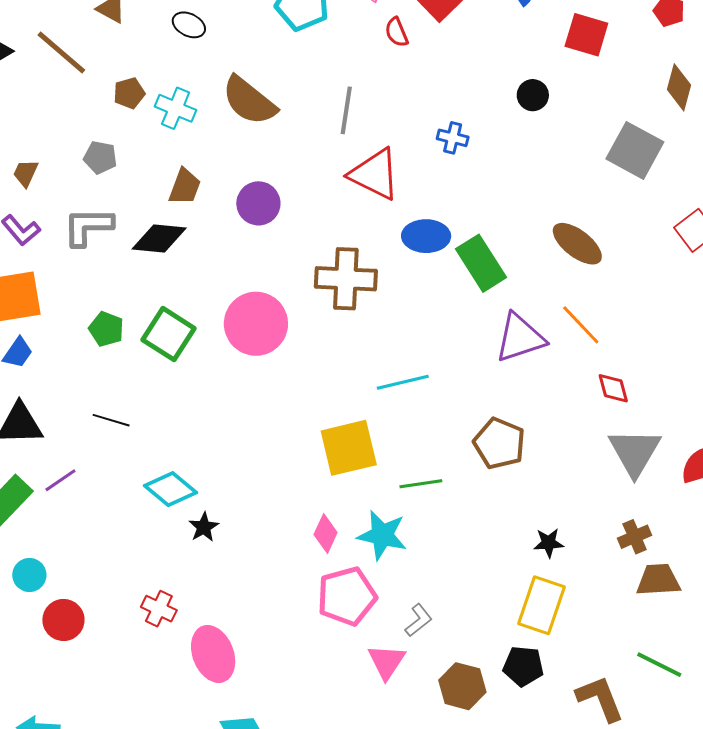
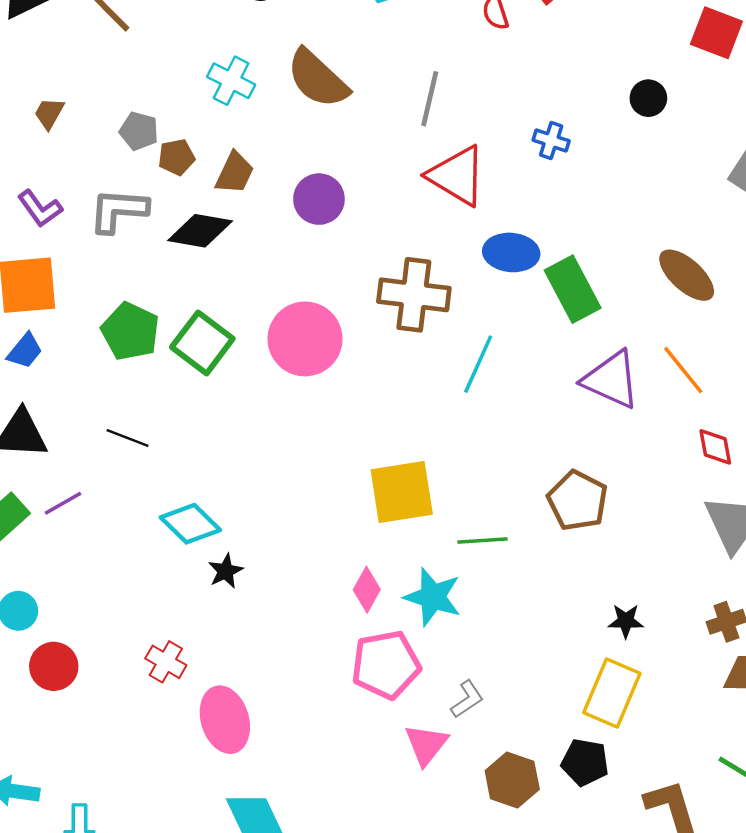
brown pentagon: (129, 93) -> (176, 157), moved
brown trapezoid: (26, 173) -> (49, 113), moved
green pentagon: (106, 329) -> (130, 331), size x1.4
purple triangle: (520, 338) -> (611, 380), turned 38
cyan line: (403, 382) -> (478, 364), moved, turned -57

